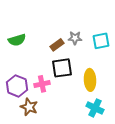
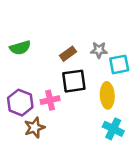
gray star: (75, 38) -> (99, 50), moved
cyan square: (101, 41) -> (119, 64), moved
brown star: (29, 107) -> (35, 128), turned 30

